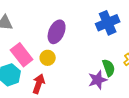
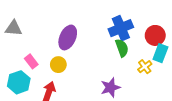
pink rectangle: (22, 55) -> (31, 61), size x0.6
green semicircle: (109, 68) -> (122, 48), moved

